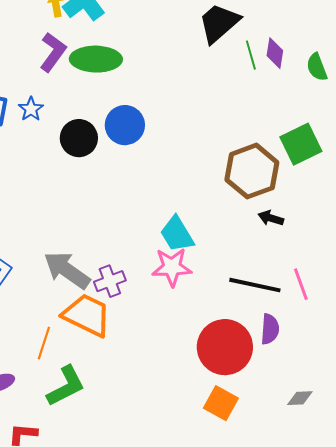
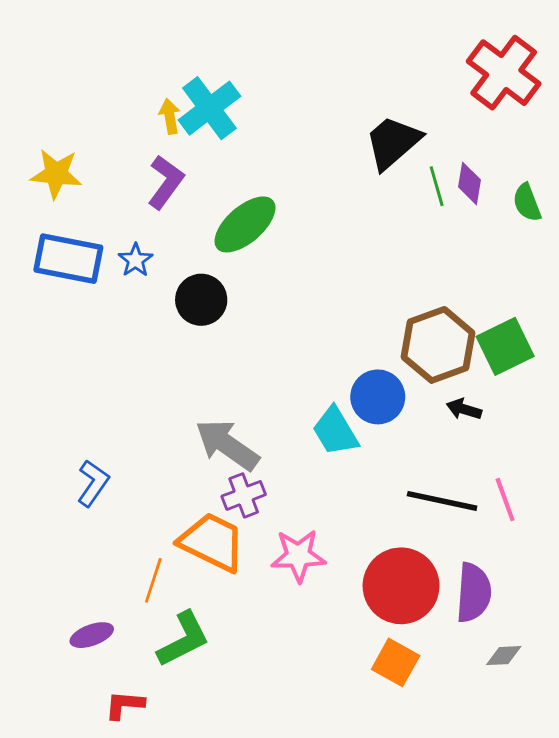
green ellipse: (96, 59) -> (245, 224), moved, turned -42
blue circle: (125, 125) -> (378, 397), moved
green square: (301, 144) -> (505, 346), moved
pink star: (172, 267) -> (298, 556), moved
gray arrow: (67, 270) -> (227, 445), moved
purple semicircle: (270, 329) -> (474, 593), moved, size x1.4

